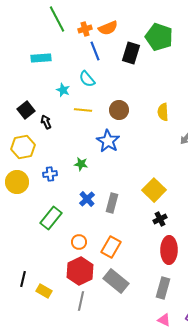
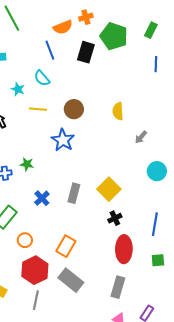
orange cross: (85, 29) -> (86, 17), moved
green star: (81, 164) -> (27, 164), moved
gray rectangle: (112, 203) -> (74, 193), moved
orange circle: (79, 242) -> (25, 240), moved

